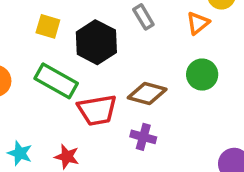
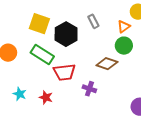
yellow square: (48, 26) -> (39, 24), size x1.5
green circle: (202, 75) -> (124, 46), moved
brown diamond: (147, 94) -> (107, 64), moved

